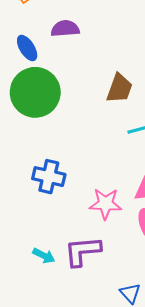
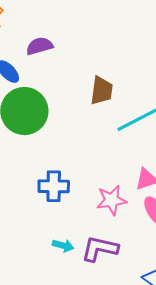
purple L-shape: (83, 251) -> (100, 249), turned 30
cyan arrow: (44, 256) -> (63, 246), moved

